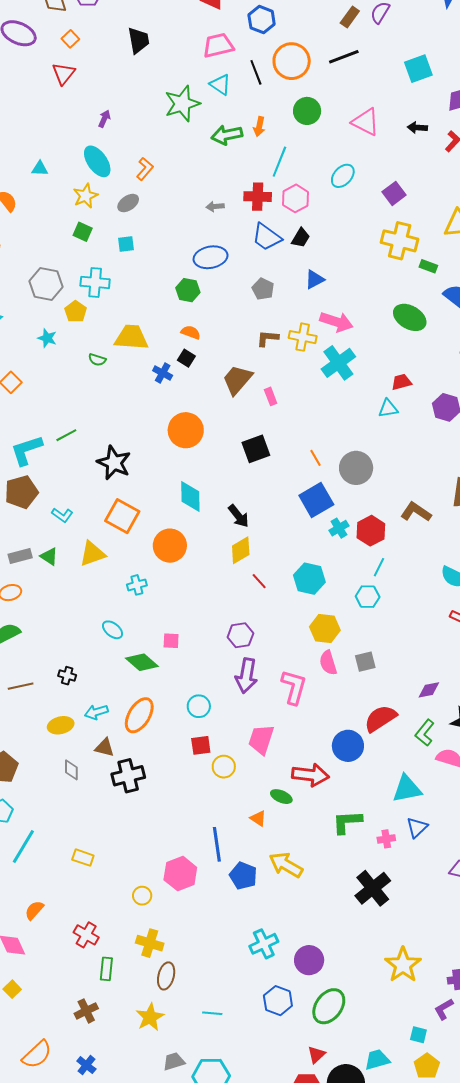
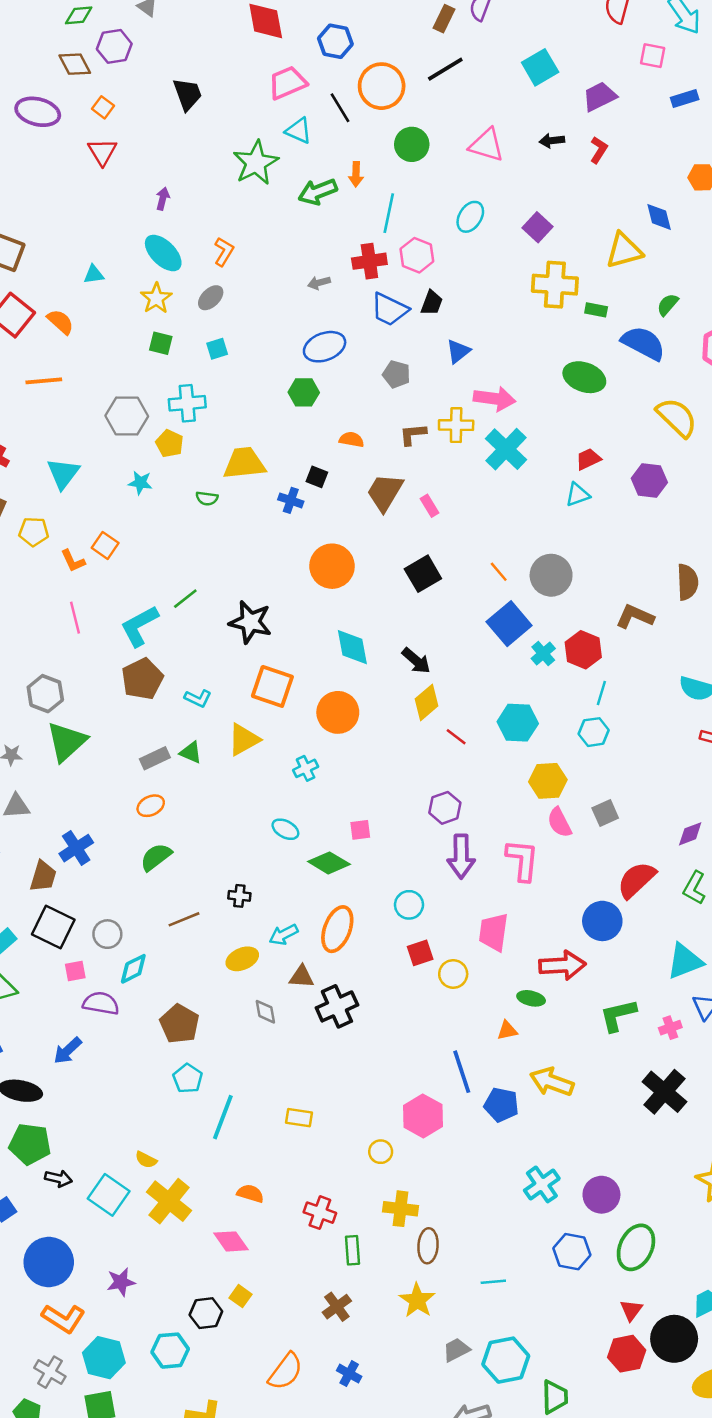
orange semicircle: (191, 332) -> (351, 440), moved
orange triangle: (258, 818) -> (507, 1031), turned -36
orange semicircle: (34, 910) -> (250, 1193), turned 75

